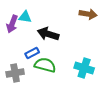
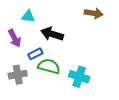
purple arrow: (12, 24) -> (15, 38), moved, turned -48
cyan cross: (84, 68) -> (79, 77), moved

